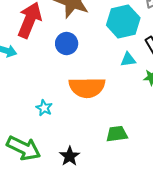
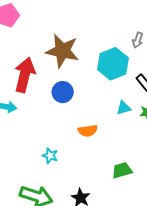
cyan triangle: (128, 60) -> (124, 108), moved
orange semicircle: (87, 87) -> (88, 131), size x0.6

